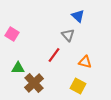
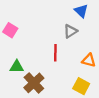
gray triangle: (68, 35) -> (70, 31), turned 40
red line: (54, 55) -> (55, 53), turned -35

